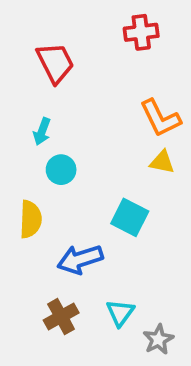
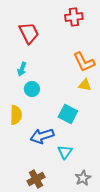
cyan triangle: (120, 313) -> (65, 152), moved
brown cross: (61, 317) -> (36, 179), moved

